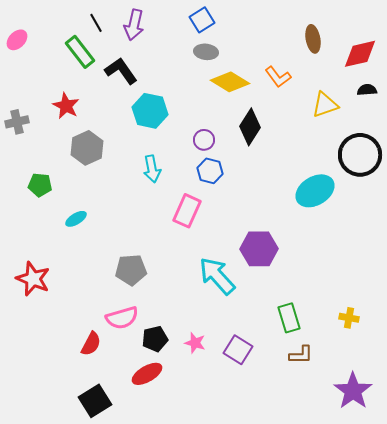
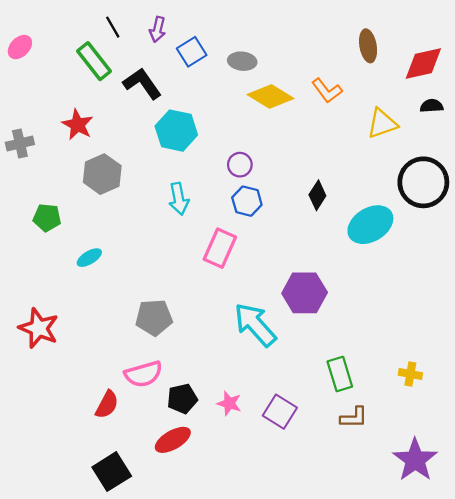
blue square: (202, 20) -> (192, 52), moved
purple arrow: (134, 25) -> (158, 29), size x0.7
black diamond: (250, 127) -> (317, 195), moved, size x0.7

